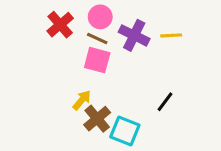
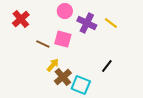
red cross: (60, 25) -> (21, 19), moved
yellow line: (171, 35) -> (111, 23), turned 40
brown line: (97, 38) -> (43, 44), moved

